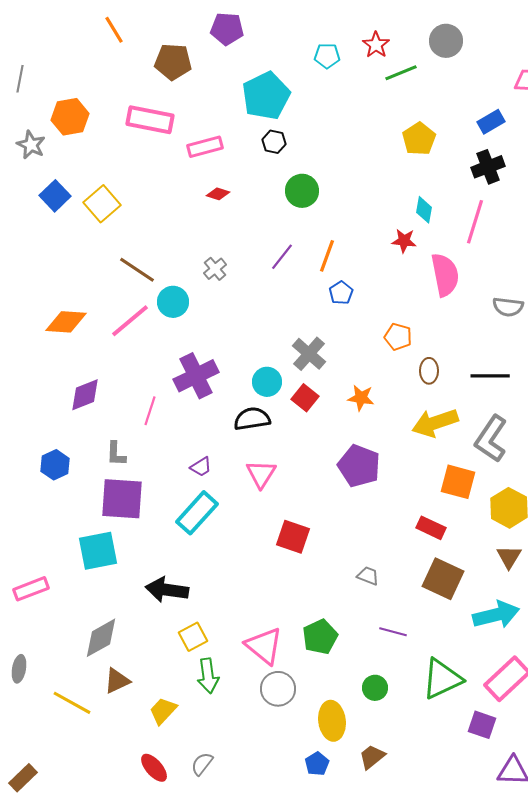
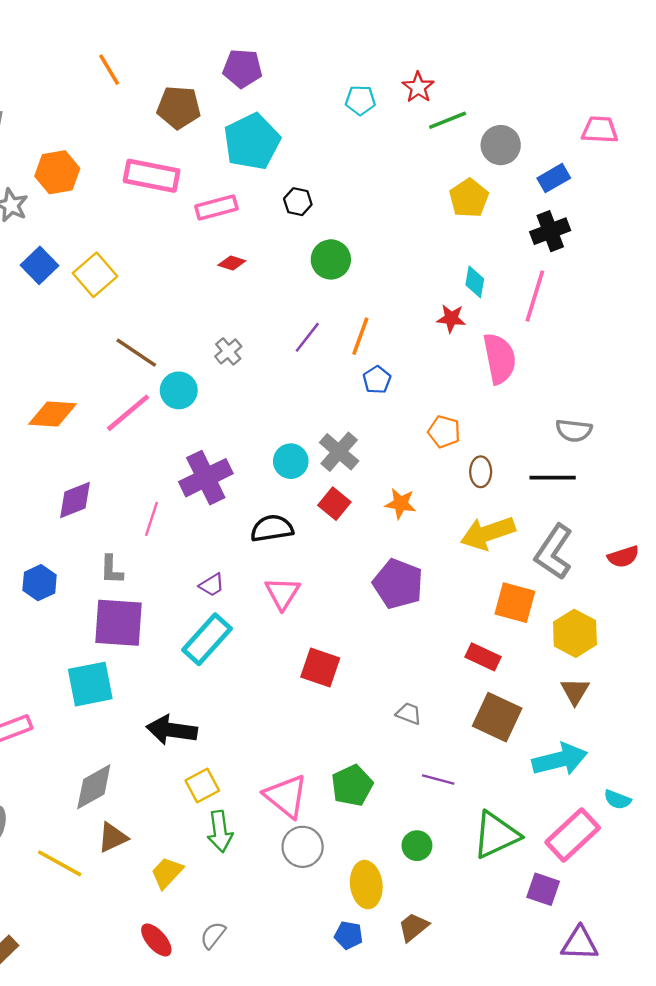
gray circle: (446, 41) -> (501, 145), moved
cyan pentagon: (266, 96) -> (252, 142), moved
gray semicircle: (508, 307) -> (574, 430), moved
cyan circle: (267, 382) -> (291, 461), moved
blue pentagon: (317, 764) -> (349, 935), turned -30

